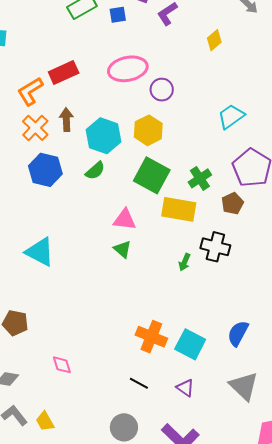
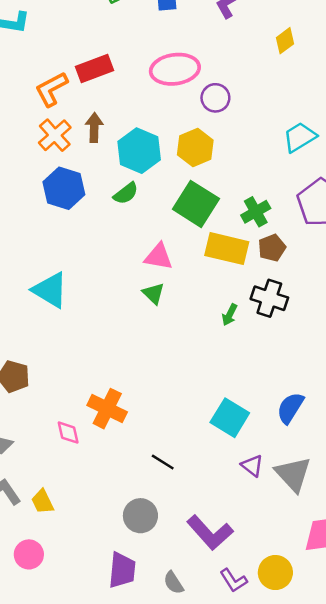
brown pentagon: (232, 203) -> (272, 248), moved
orange cross: (151, 337) -> (107, 409), moved
purple triangle: (185, 388) -> (252, 466), moved

